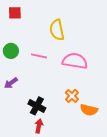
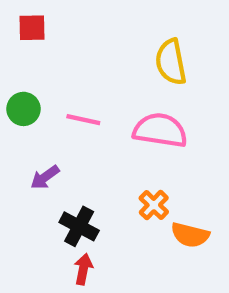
yellow semicircle: (57, 30) -> (171, 62), moved
purple arrow: (11, 83) -> (45, 177), moved

